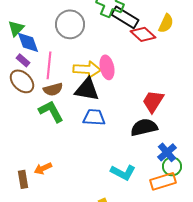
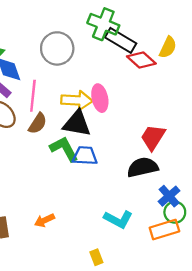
brown semicircle: (53, 89) -> (38, 123), turned -42
green L-shape: (51, 111) -> (64, 149), moved
orange arrow: (43, 168) -> (44, 220), moved

